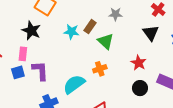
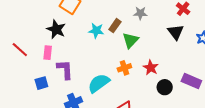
green triangle: (106, 41) -> (130, 40), turned 30
red star: (139, 63) -> (151, 68), moved
blue square: (18, 72) -> (41, 83), moved

